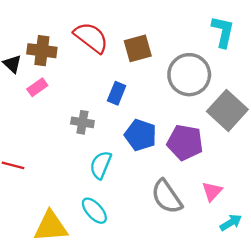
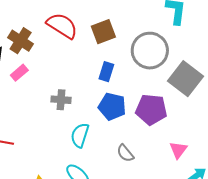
brown cross: (42, 51) -> (21, 41), turned 30
blue rectangle: (117, 93) -> (106, 72), moved
gray semicircle: (167, 197) -> (125, 153), moved, size x0.6

